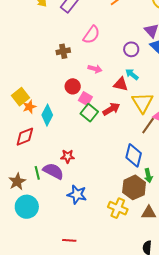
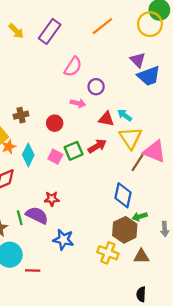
purple circle: (131, 49) -> (96, 87), moved
brown cross: (63, 51) -> (21, 115), moved
cyan arrow: (132, 74) -> (125, 115), moved
pink square: (85, 99) -> (55, 157), moved
green square: (89, 113) -> (74, 151), turned 30
green arrow: (148, 176) -> (140, 217), turned 88
red line: (69, 240) -> (33, 270), moved

